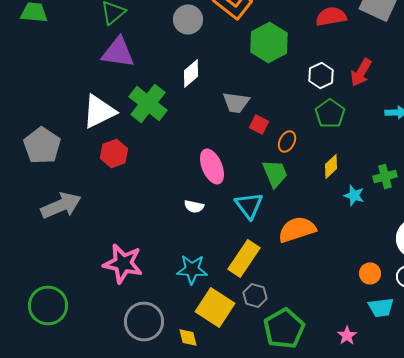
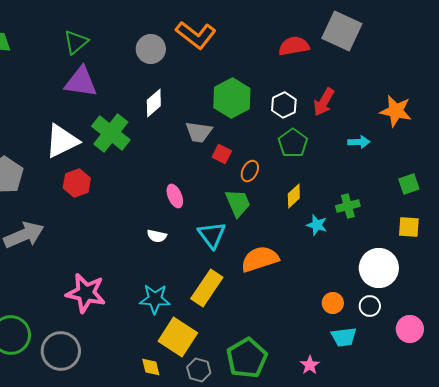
green hexagon: (269, 42) -> (232, 98), moved
pink ellipse: (212, 166) -> (175, 196), size x0.7
gray hexagon: (255, 296) -> (199, 370), moved
gray circle: (144, 322) -> (61, 351), moved

